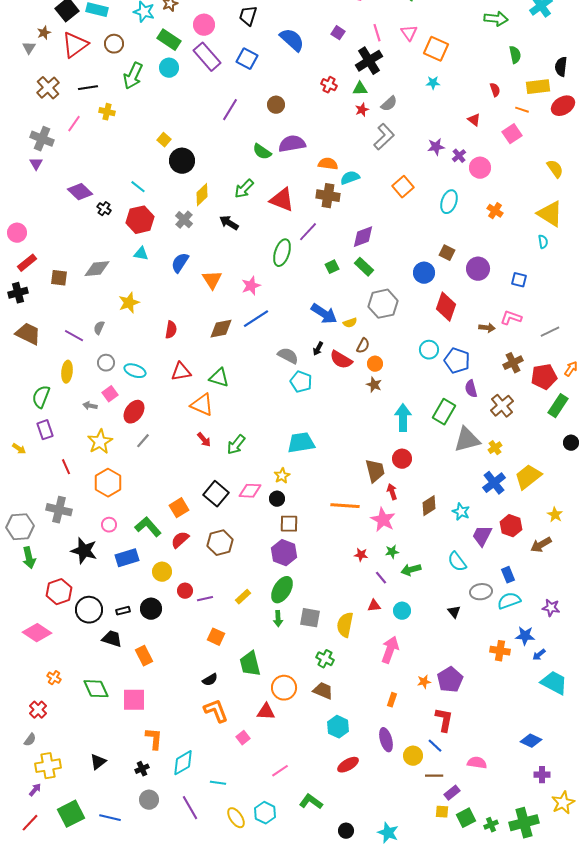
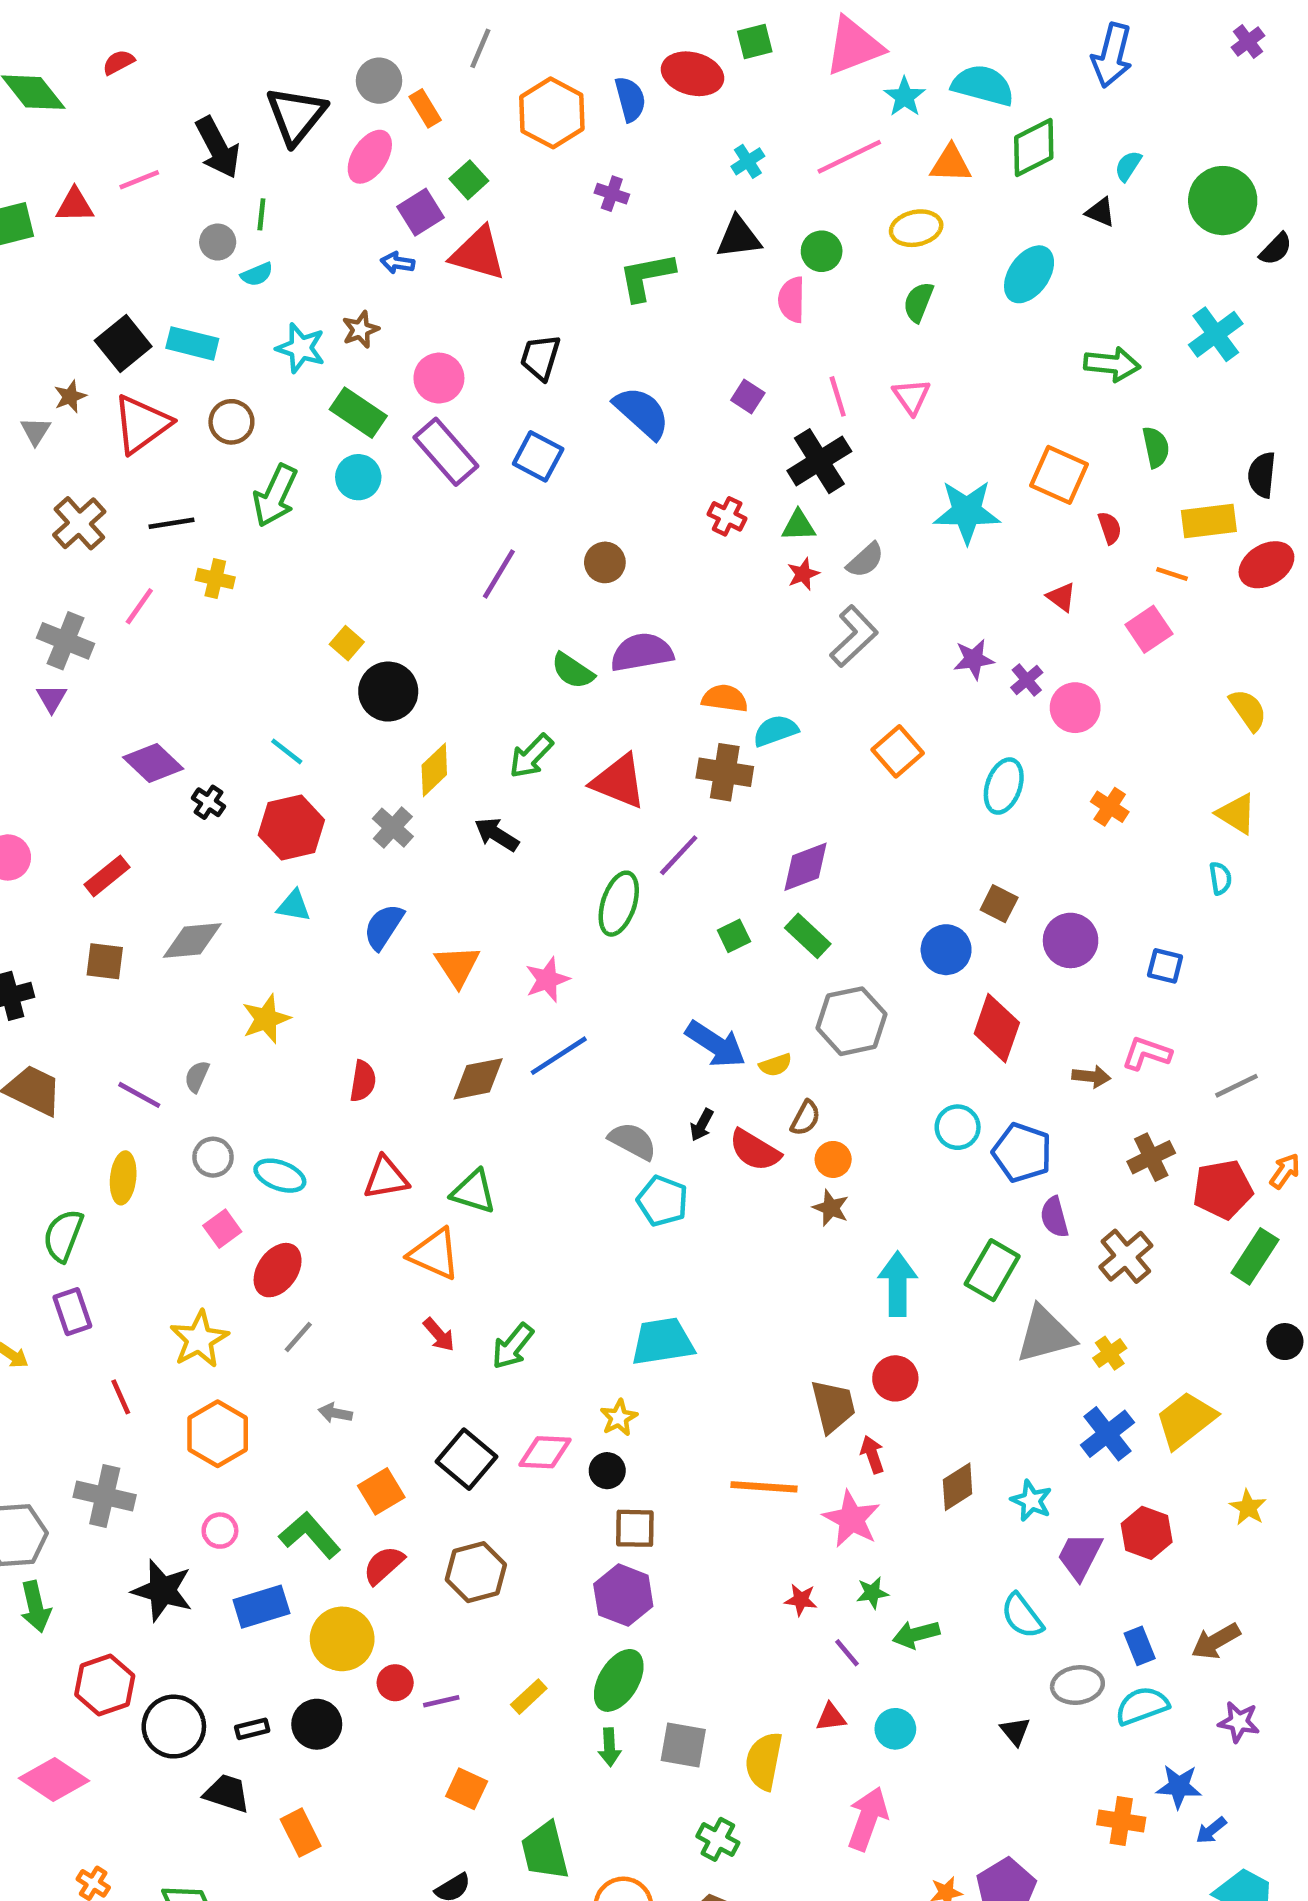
orange square: (436, 49) -> (1059, 475), moved
cyan star: (433, 83) -> (967, 512), size x2.0
yellow triangle: (550, 214) -> (1236, 814), size x0.7
red rectangle: (27, 263) -> (107, 876), moved
gray arrow: (90, 406) -> (335, 1413), moved
brown arrow: (541, 545) -> (1216, 1641), moved
yellow circle: (162, 572) -> (342, 1639), size x1.4

